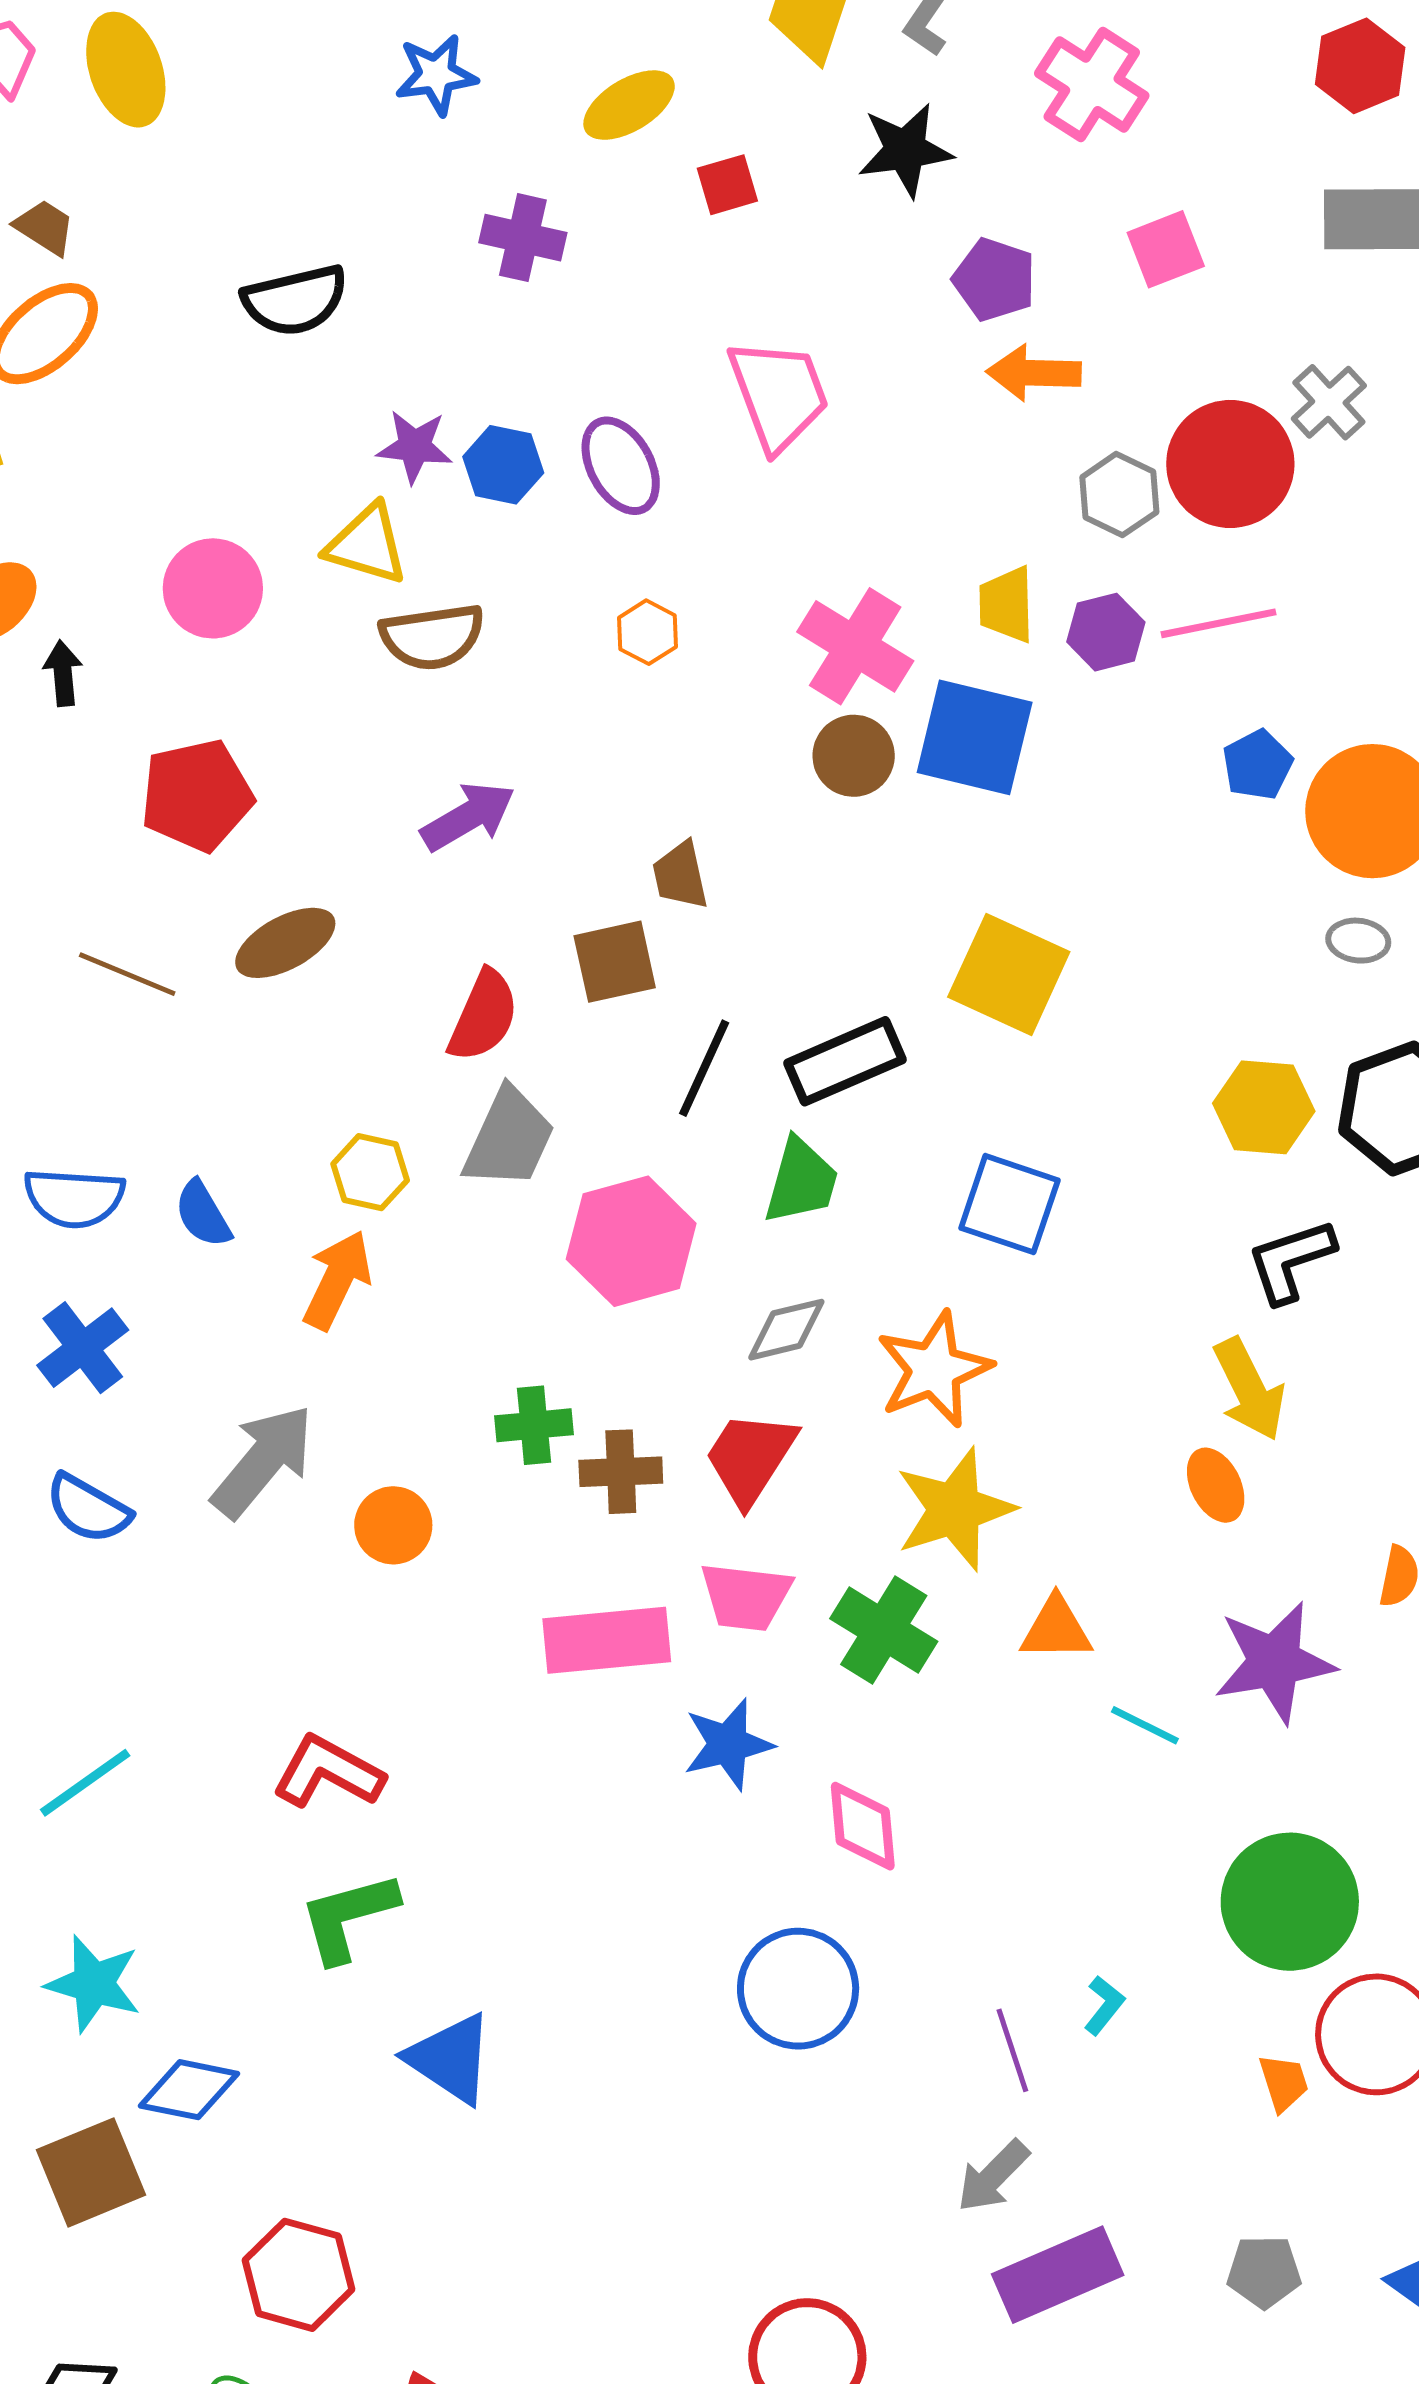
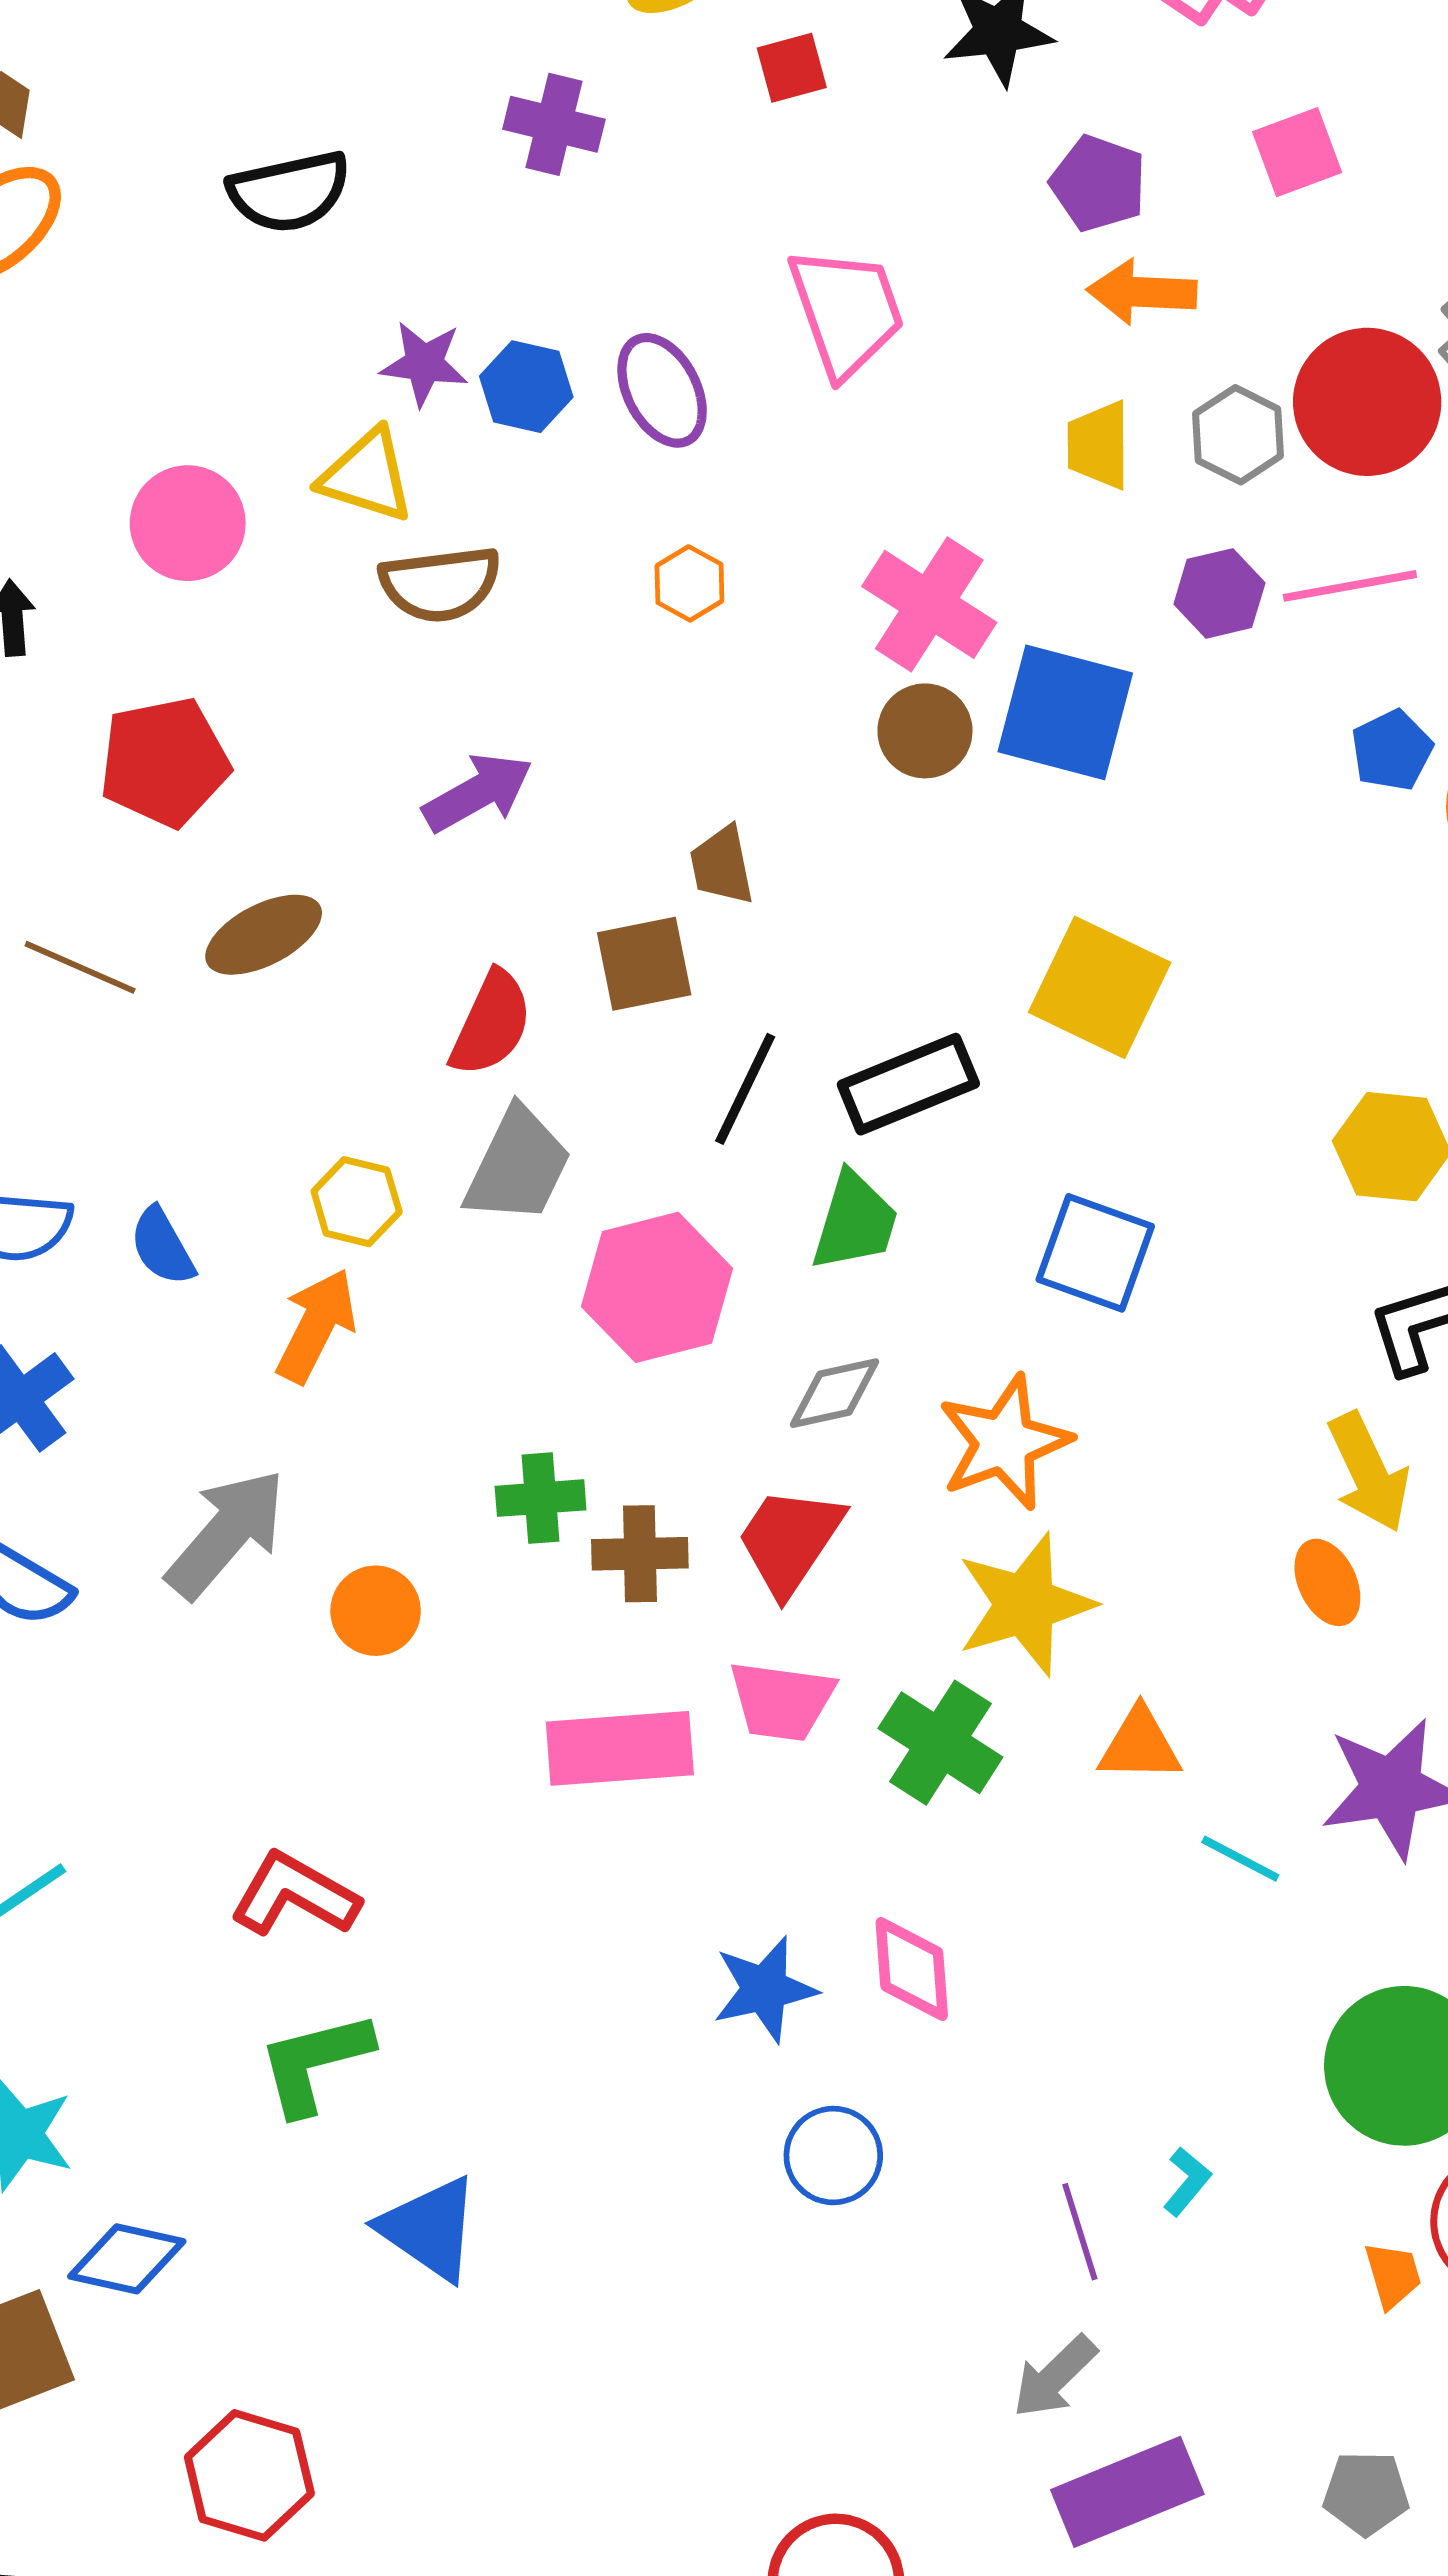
yellow trapezoid: (1006, 605) -> (1099, 445), moved
blue star: (728, 1744) -> (765, 1989), moved
blue circle: (798, 1989) -> (833, 2156), size x0.7

